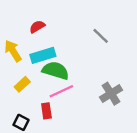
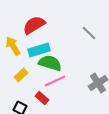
red semicircle: (37, 27) -> (34, 25), size x1.6
red rectangle: (46, 111) -> (42, 98), turned -40

